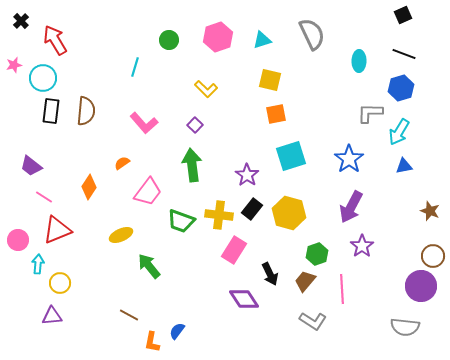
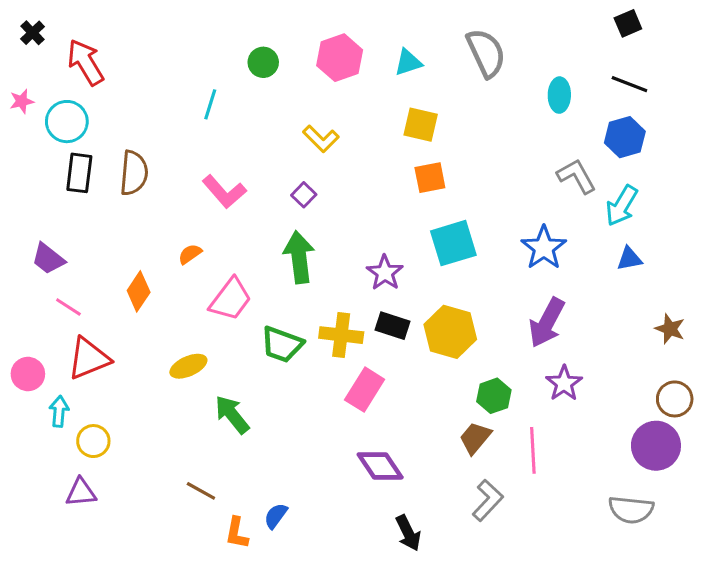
gray L-shape: (370, 113) -> (576, 176), turned 60
black rectangle: (252, 209) -> (393, 326), turned 70
black arrow: (270, 274) -> (408, 533), moved
gray L-shape: (313, 321) -> (488, 500), turned -80

